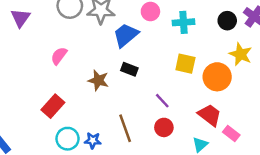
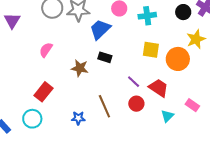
yellow star: (241, 54) -> (196, 39), turned 30
red trapezoid: (210, 115) -> (159, 88), moved
cyan circle: (67, 139) -> (32, 119), moved

